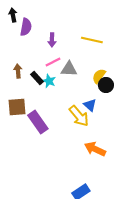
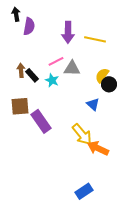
purple arrow: (52, 40) -> (68, 32), moved, size x1.5
black rectangle: (37, 78) -> (32, 75), moved
yellow arrow: (79, 116) -> (82, 134), moved

